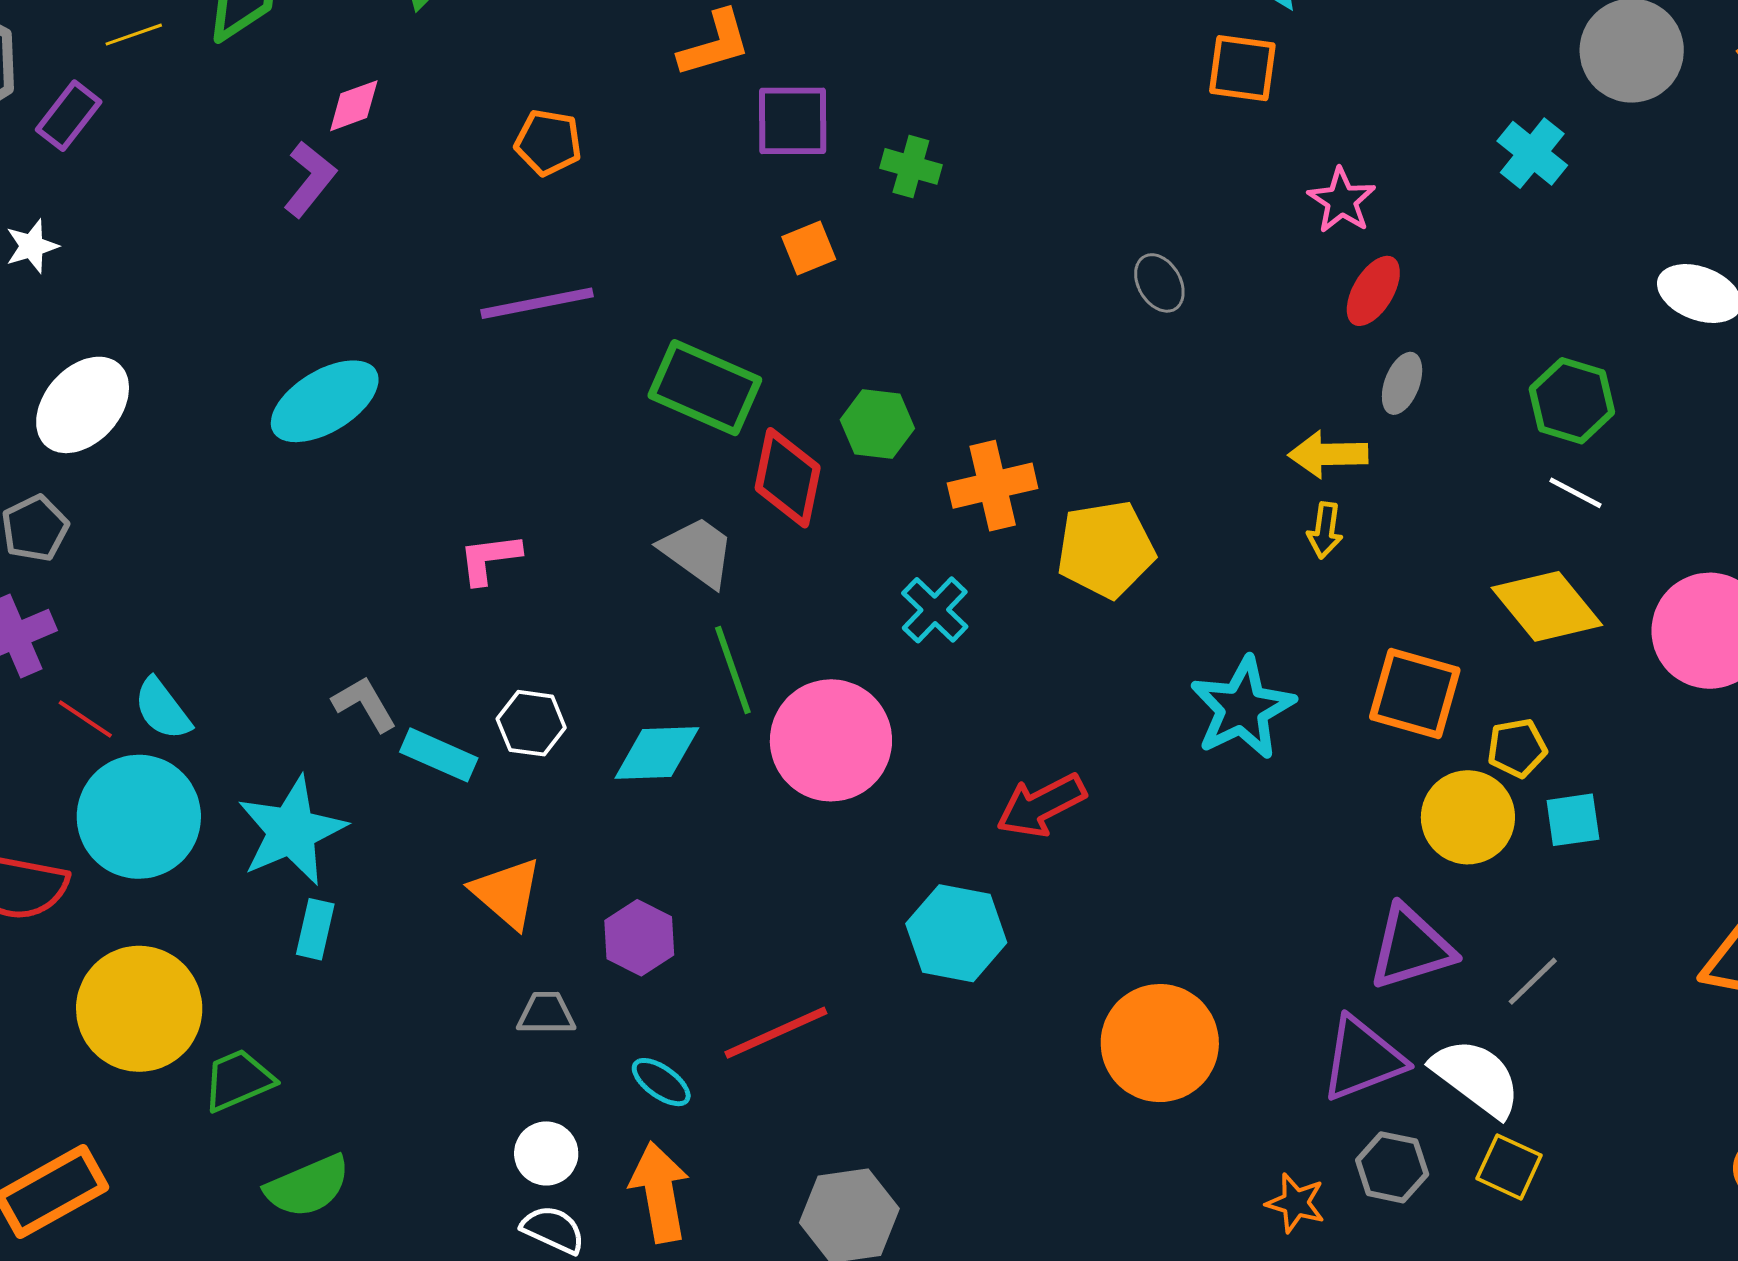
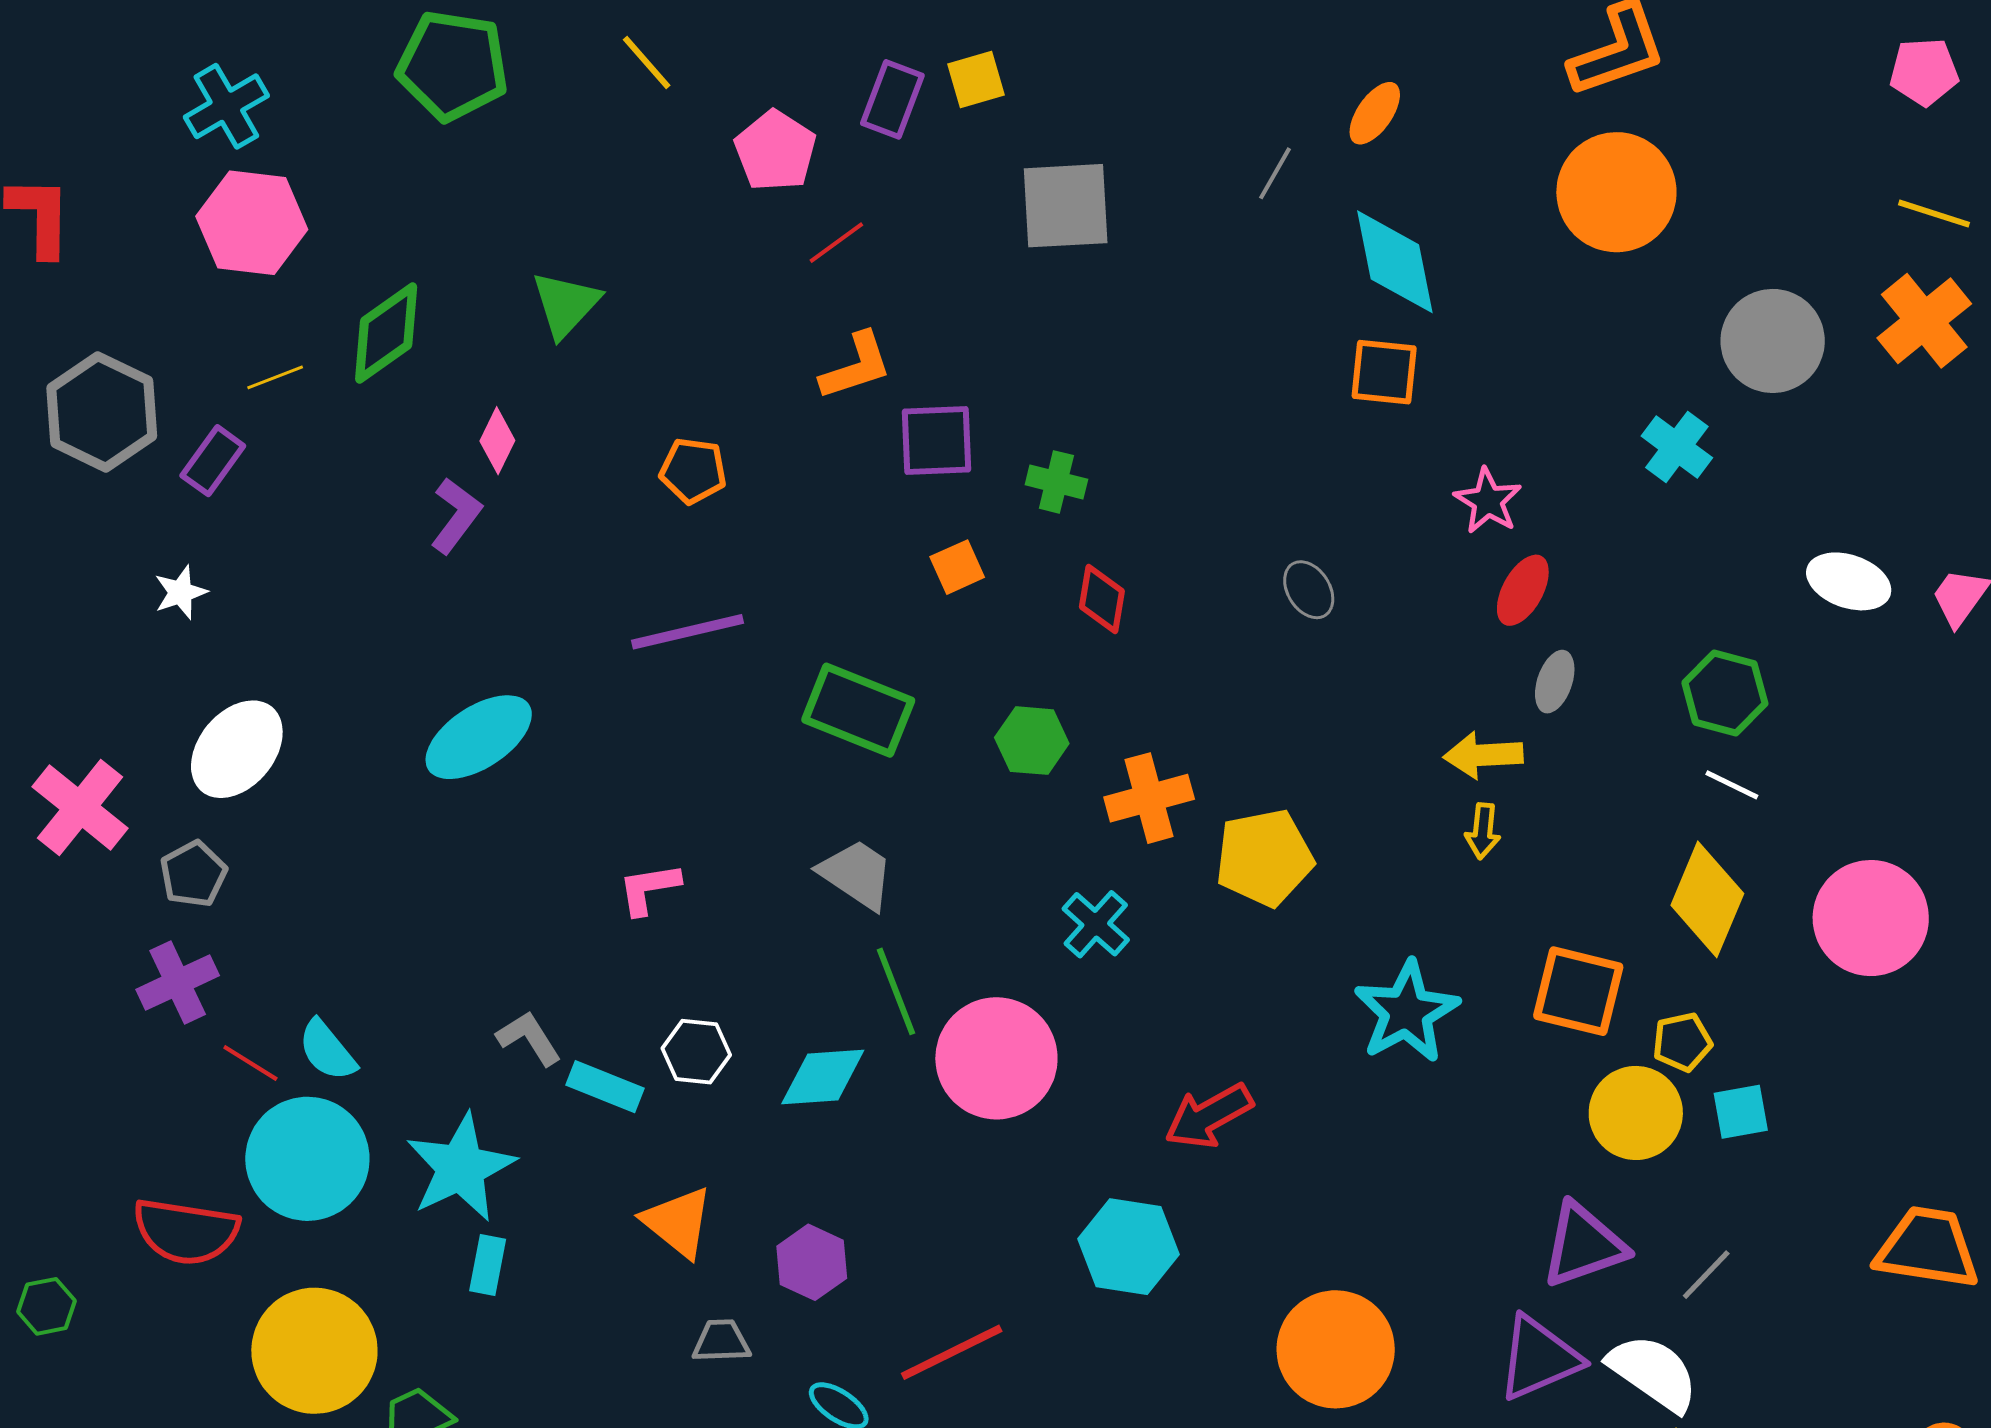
pink diamond: (354, 106) -> (497, 441), turned -42
red diamond: (788, 478) -> (1102, 599), moved, size x0.7
yellow diamond: (1547, 606) -> (1707, 899), turned 64

